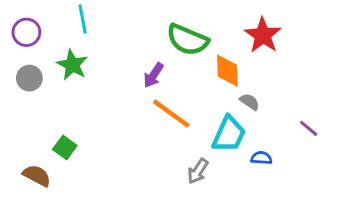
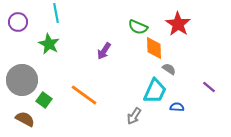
green semicircle: (187, 40) -> (138, 27), moved, size x0.7
gray circle: (29, 78) -> (22, 80), moved, size x1.8
orange line: (171, 114) -> (84, 95), moved

